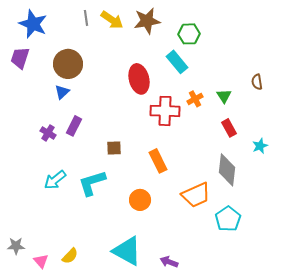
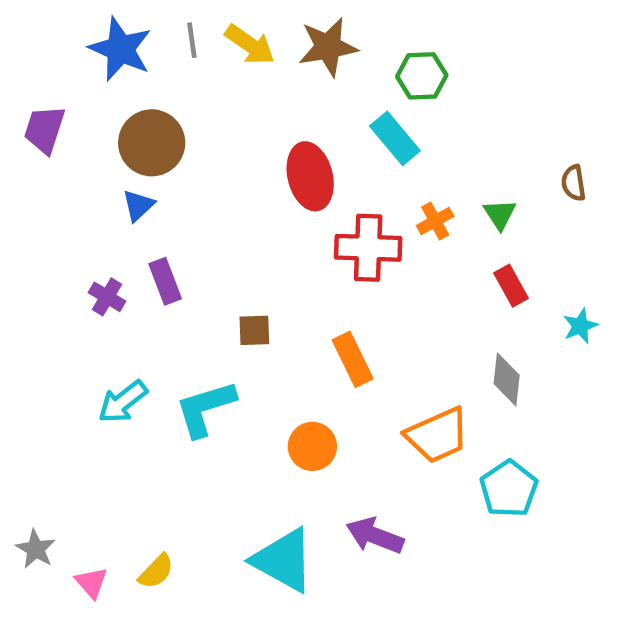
blue star: (33, 24) -> (120, 49), moved
purple rectangle: (74, 126) -> (165, 281), turned -48
gray diamond: (227, 170) -> (507, 379), size x0.7
gray star: (16, 246) -> (36, 549), turned 30
purple arrow: (169, 262) -> (375, 536), moved, size x1.4

